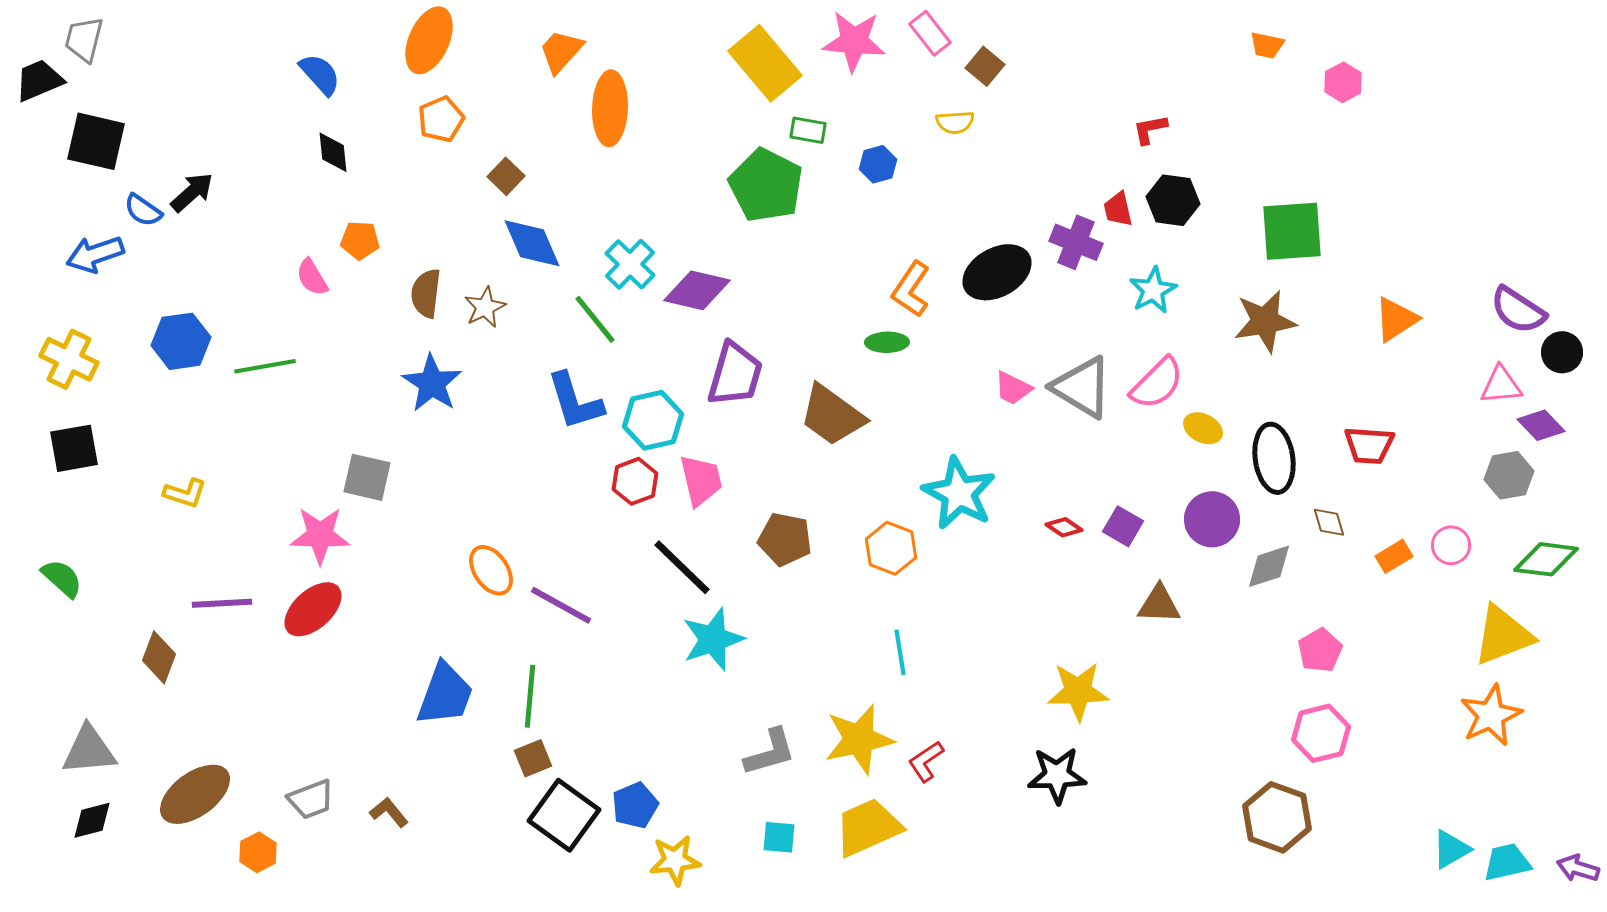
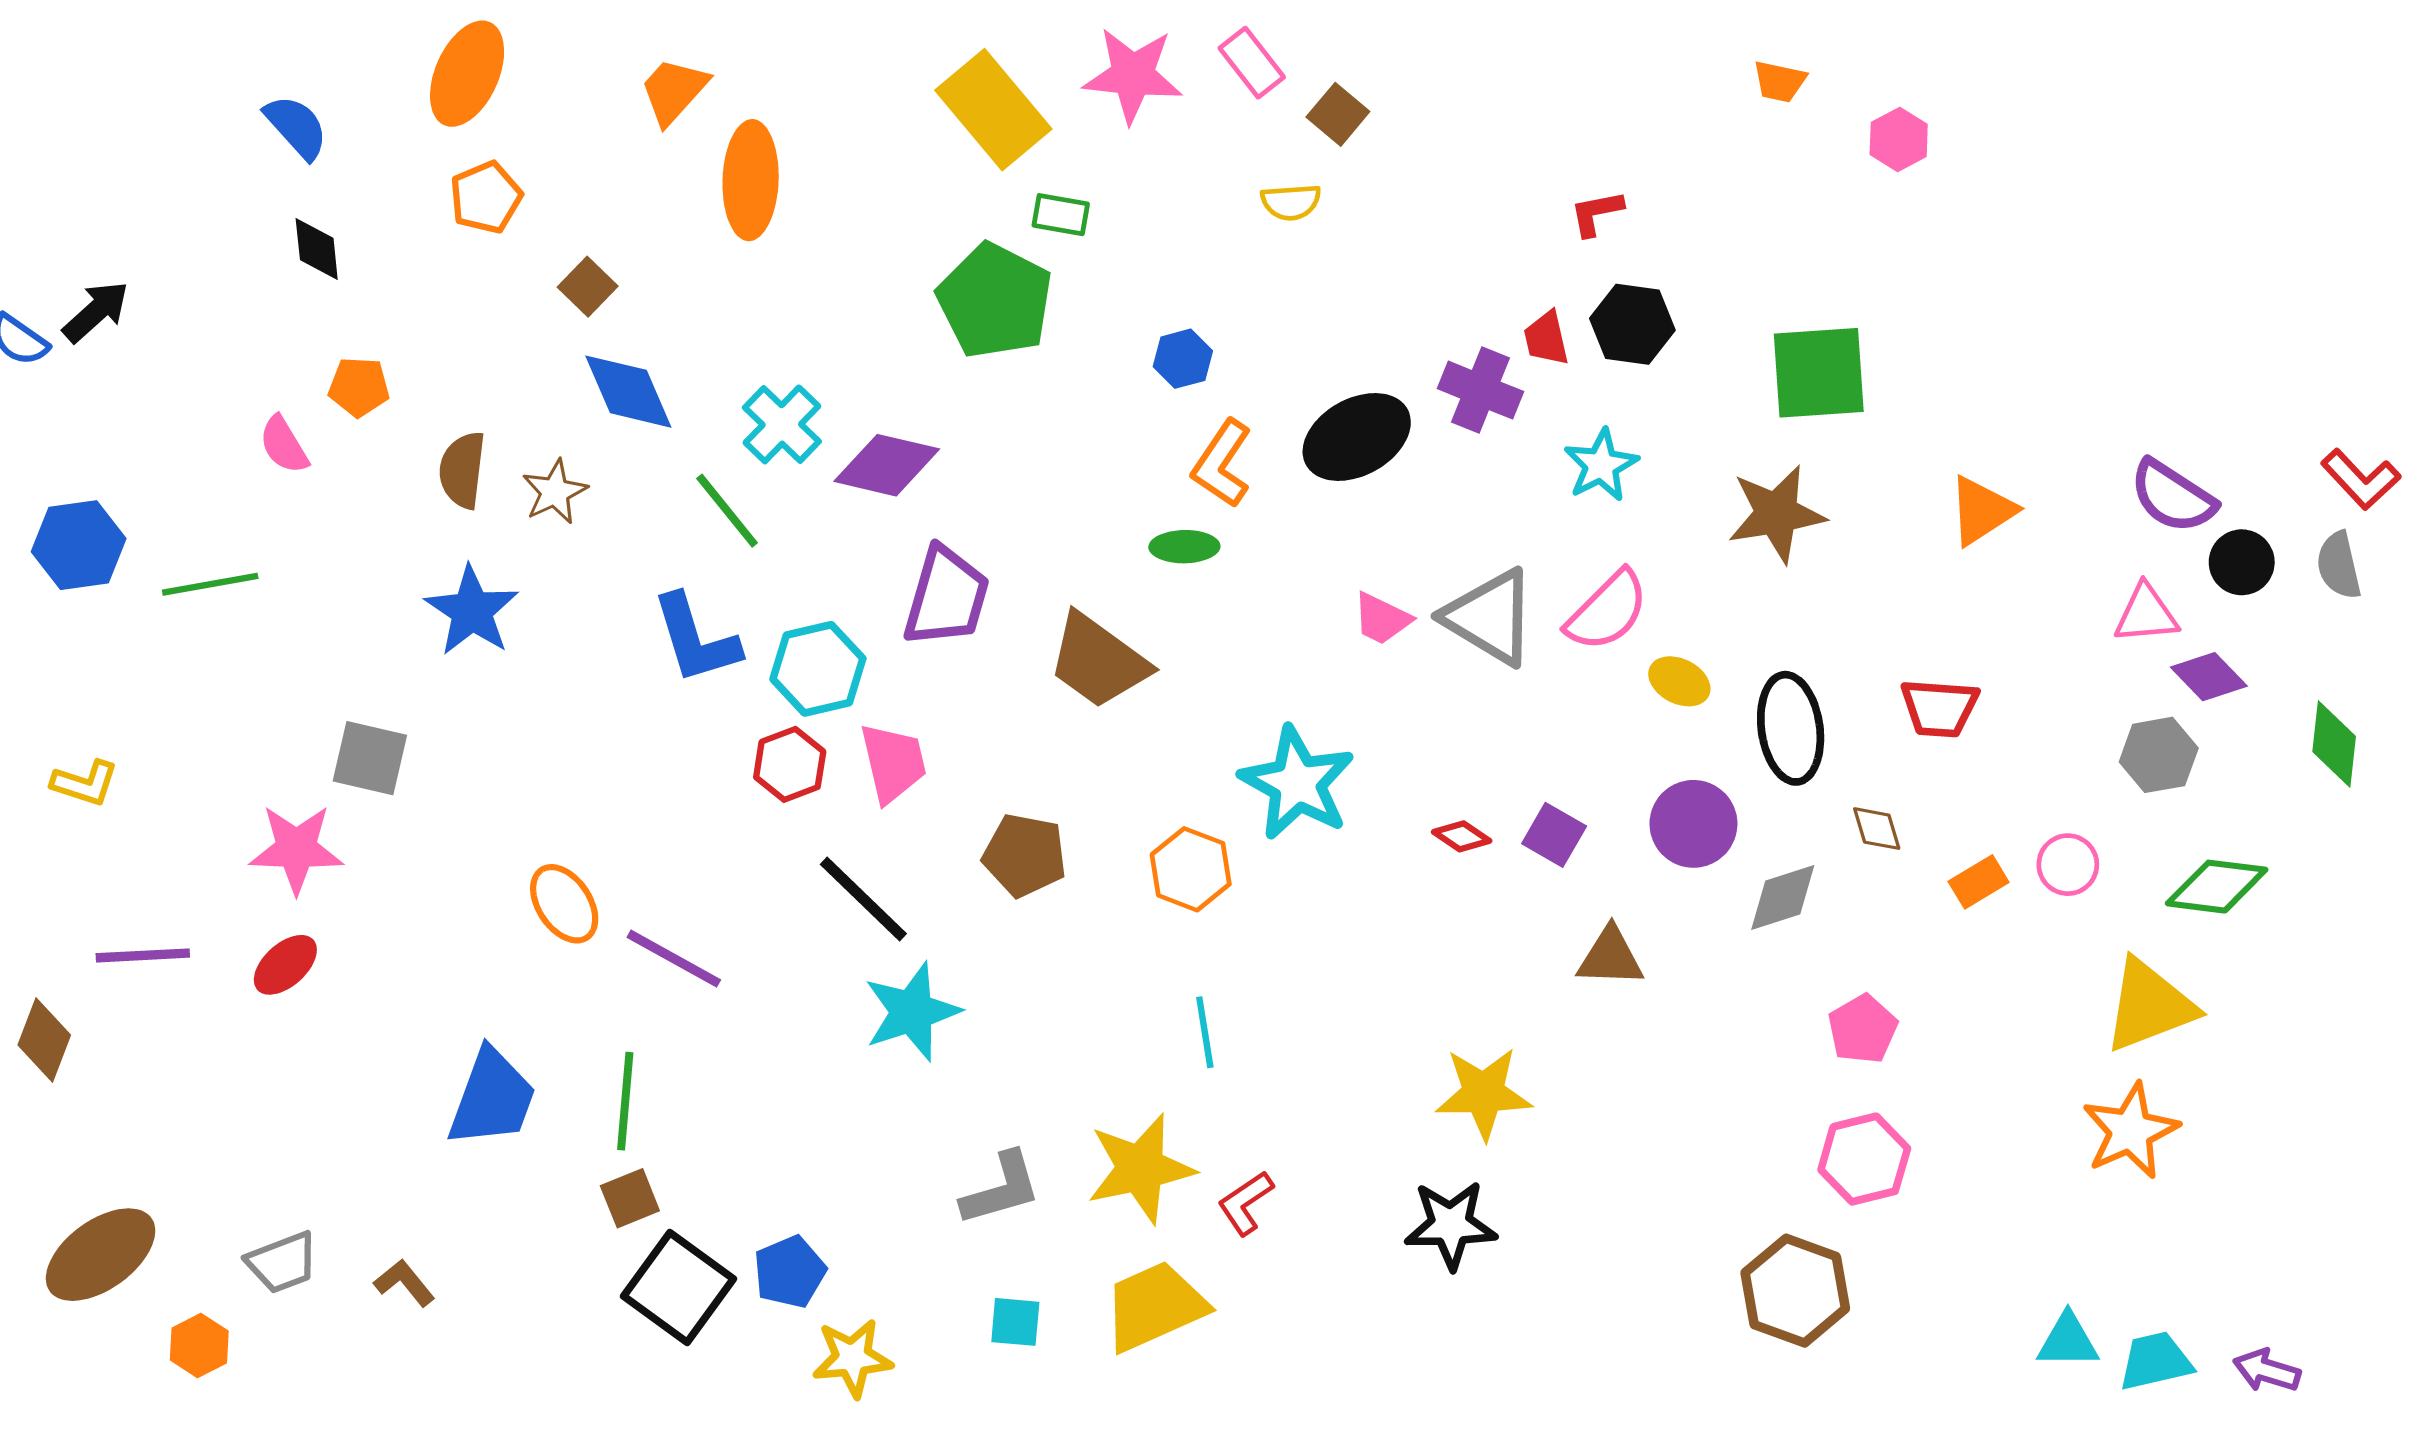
blue hexagon: (878, 164) -> (1183, 359), moved
red ellipse: (313, 609) -> (285, 965), size x0.7
cyan triangle: (1451, 849) -> (2068, 1341), turned 30

